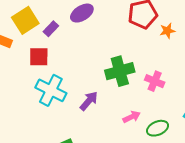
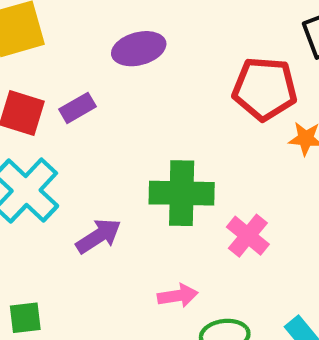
purple rectangle: (51, 29) -> (78, 108), moved

